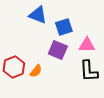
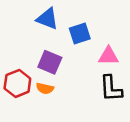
purple square: (58, 50) -> (50, 62), moved
orange semicircle: (36, 71) -> (45, 88), turned 64

